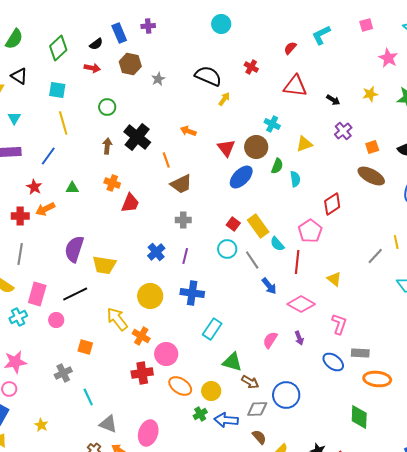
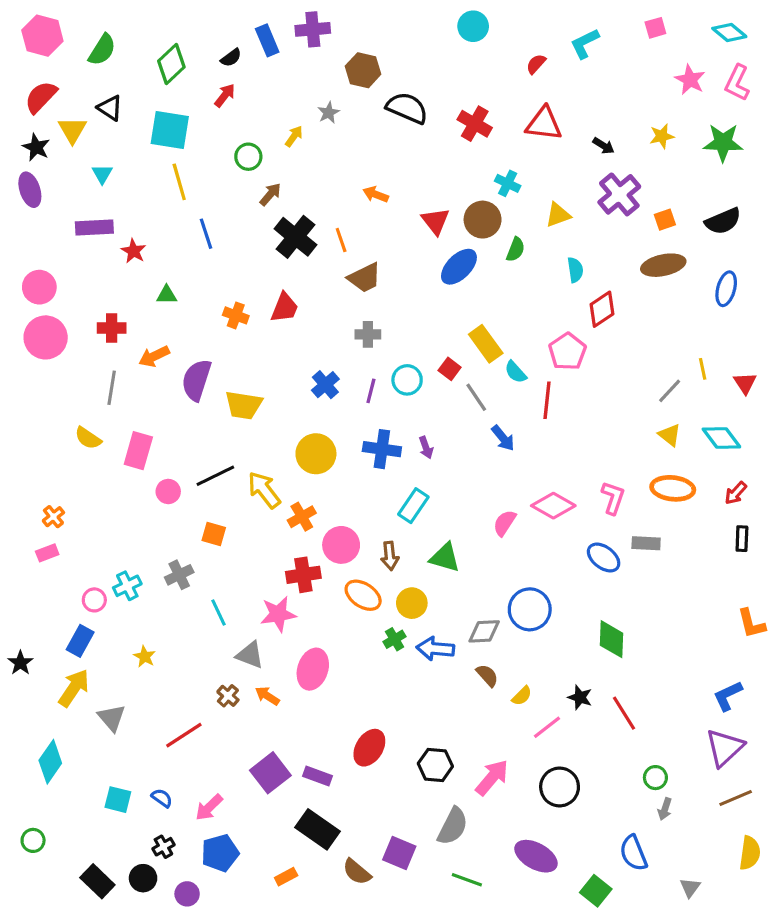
cyan circle: (221, 24) -> (473, 26), moved
purple cross: (148, 26) -> (313, 29), size x1.5
brown hexagon: (130, 64) -> (363, 70), moved
red cross: (251, 67) -> (475, 124), moved, size x1.5
red arrow: (92, 68) -> (225, 95), turned -63
cyan square: (57, 90) -> (170, 130), size x1.5
yellow arrow: (224, 99) -> (294, 136), moved
purple cross: (343, 131) -> (619, 194), size x1.5
black cross: (137, 137) -> (296, 237), moved
brown arrow: (107, 146) -> (270, 194), moved, turned 35
blue line: (48, 156) -> (206, 234), moved, turned -54
brown ellipse: (371, 176) -> (663, 265), turned -40
cyan semicircle: (295, 179) -> (575, 270), moved
orange cross: (112, 183) -> (236, 315), moved
red star: (34, 187) -> (134, 251), moved
green triangle: (72, 188) -> (167, 295), moved
orange arrow: (45, 209) -> (154, 356), moved
red square: (233, 224) -> (450, 369), moved
cyan circle: (227, 249) -> (407, 380), moved
yellow triangle: (334, 279) -> (670, 435), moved
black line: (75, 294) -> (215, 476), moved
pink diamond: (301, 304) -> (553, 506), moved
cyan cross: (18, 317) -> (127, 586), moved
orange cross: (141, 336) -> (302, 517), turned 30
purple arrow: (299, 338) -> (426, 447), moved
pink star: (15, 362) -> (278, 614), moved
orange ellipse: (377, 379) -> (673, 488), moved
brown arrow: (250, 382) -> (390, 556), moved, turned 54
green diamond: (359, 417) -> (611, 639), moved

